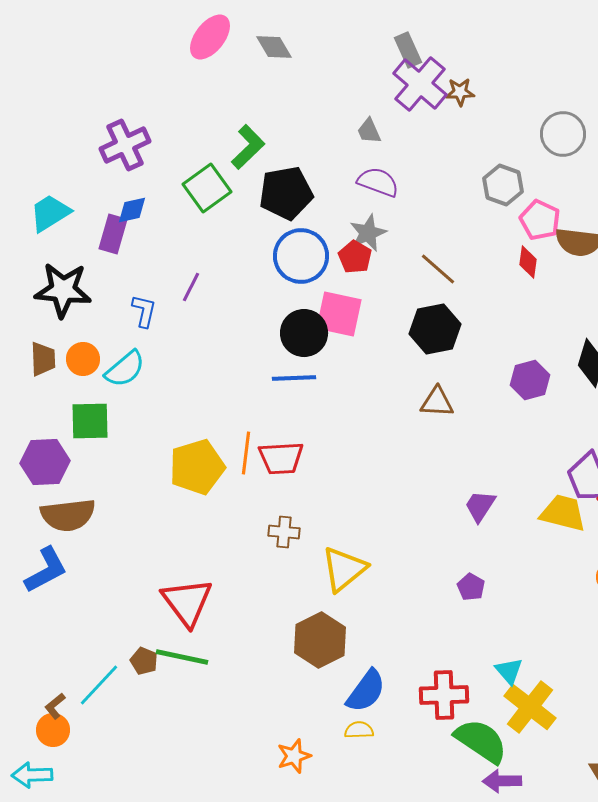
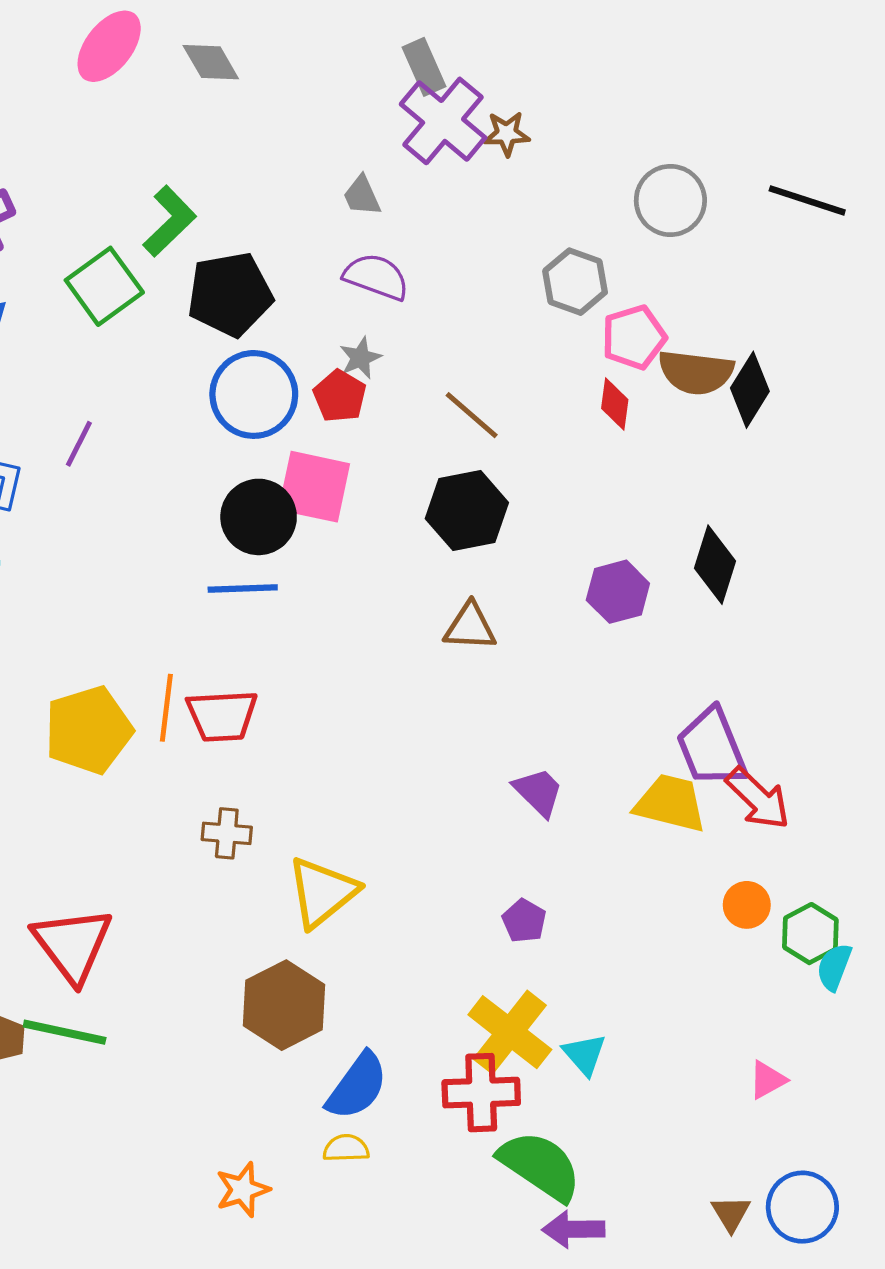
pink pentagon: (540, 220) -> (634, 337), turned 30
gray star: (368, 233) -> (360, 358), size x0.7
purple trapezoid: (480, 506) -> (538, 792), turned 102
yellow cross: (530, 707) -> (510, 1032), moved

